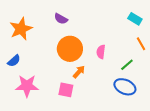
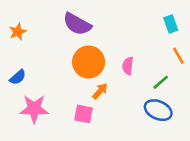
purple semicircle: (61, 19) -> (77, 24), size x1.6
cyan rectangle: (135, 19) -> (171, 24), turned 40
orange star: (21, 29) -> (18, 32), moved, size x0.6

